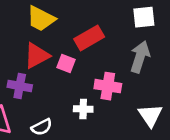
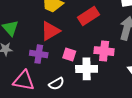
pink square: (66, 63) -> (69, 54), moved
white cross: (83, 109) -> (87, 69), size x1.5

